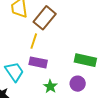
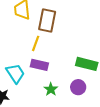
brown rectangle: (45, 18) -> (47, 20), turned -30

